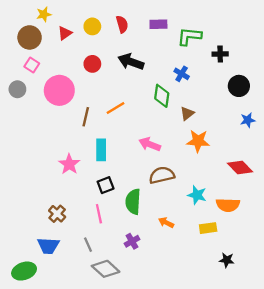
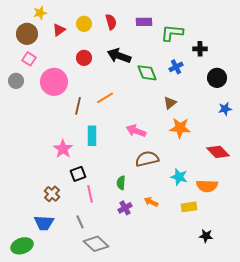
blue cross: (182, 74) -> (176, 67), moved, turned 32
green diamond: (162, 96) -> (147, 73), moved, turned -30
black square: (106, 185) -> (78, 174), moved
green semicircle: (133, 202) -> (121, 183), size x0.6
purple cross: (132, 241) -> (125, 208), moved

